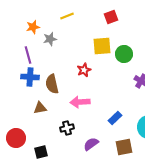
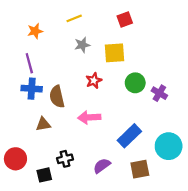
gray star: (50, 39) -> (82, 45), moved
green circle: (124, 54) -> (135, 83), moved
blue rectangle: (115, 118) -> (129, 136), size x1.5
black cross: (67, 128) -> (65, 159), moved

